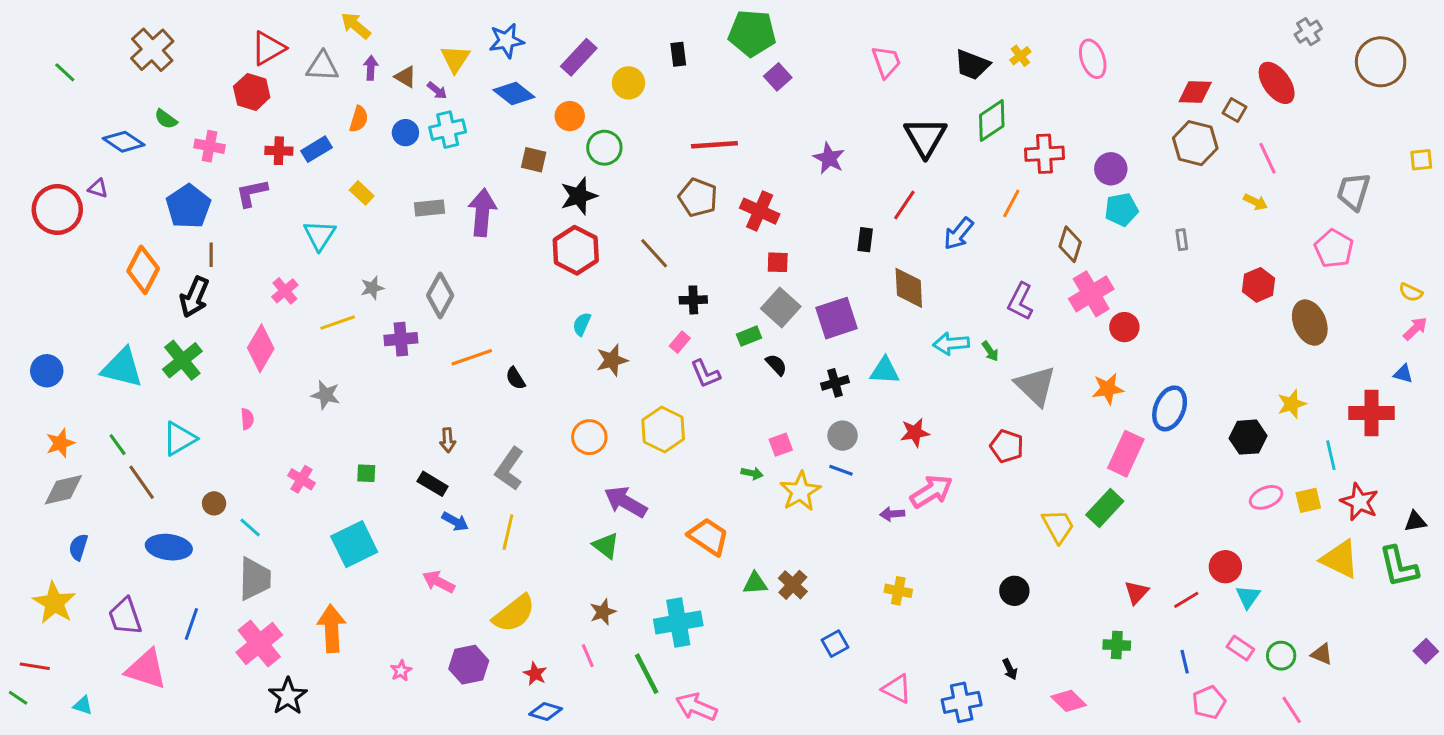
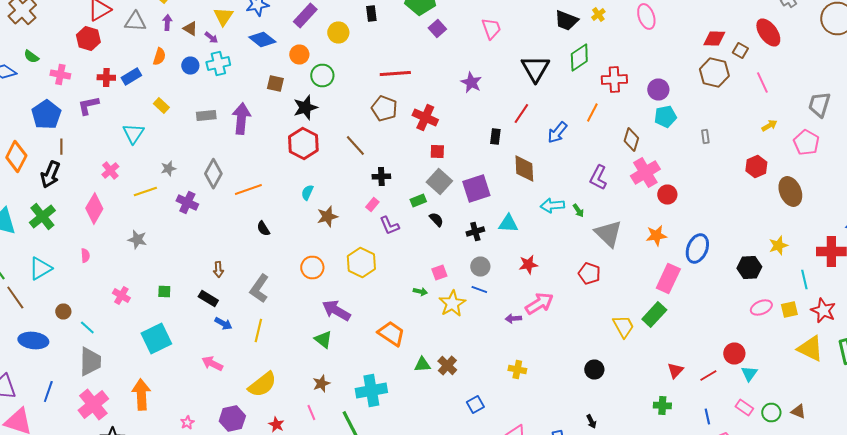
pink trapezoid: (886, 62) -> (491, 28), moved
yellow arrow: (1256, 202) -> (769, 126), moved, turned -56
purple cross: (401, 339) -> (187, 202), turned 30
orange line: (472, 357) -> (248, 190), moved

